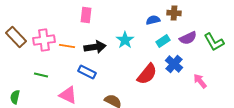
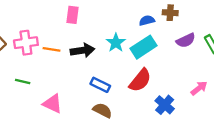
cyan rectangle: (163, 41) -> (144, 47), moved, size x1.6
blue cross: (174, 64) -> (165, 105), moved
blue rectangle: (87, 72) -> (100, 85), moved
pink arrow: (200, 81) -> (199, 88), turned 91

